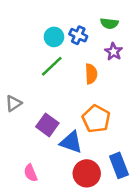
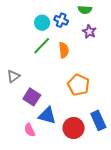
orange semicircle: (91, 74) -> (64, 50), moved
purple square: (47, 125) -> (32, 97), moved
blue triangle: (71, 142) -> (47, 116), moved

